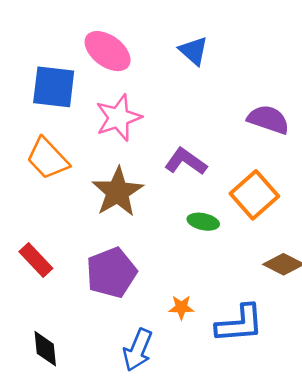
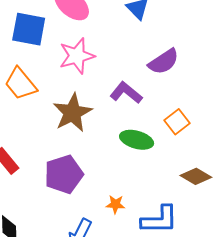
purple semicircle: (268, 119) -> (164, 62), moved, turned 124
orange square: (254, 195) -> (177, 122), size x0.7
green ellipse: (203, 222) -> (137, 140), size x1.4

